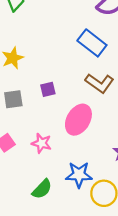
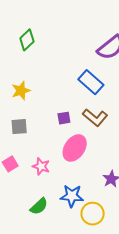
purple square: (48, 89) -> (64, 118), moved

